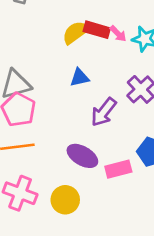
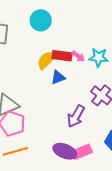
blue triangle: (80, 78) -> (58, 77), moved
pink rectangle: (118, 169) -> (82, 152), moved

